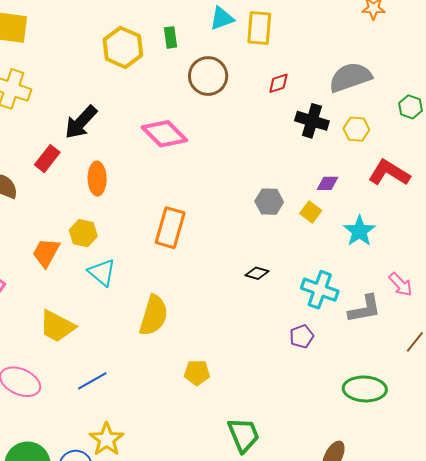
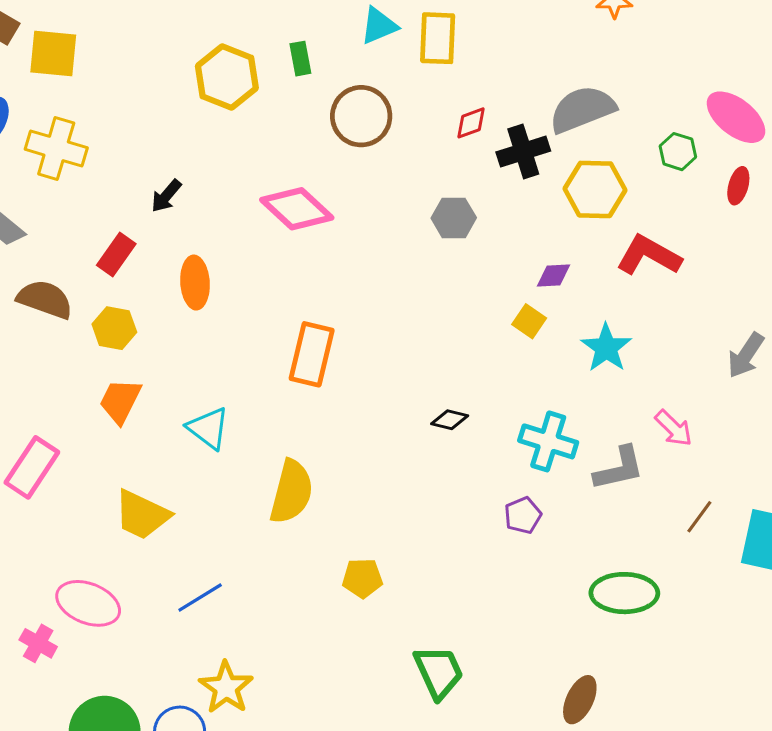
black cross: (312, 121) -> (523, 151), moved, turned -32
black arrow: (81, 122) -> (166, 196), size x0.6
yellow hexagon: (356, 129) -> (595, 189), size x1.5
gray hexagon: (269, 202) -> (454, 218), moved
yellow hexagon: (83, 233) -> (114, 328), moved

